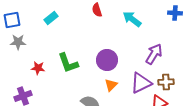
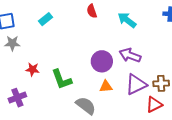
purple arrow: (154, 54) -> (130, 55), moved, turned -100
green L-shape: (68, 63) -> (62, 79), moved
orange triangle: (111, 85) -> (106, 86), turned 40

